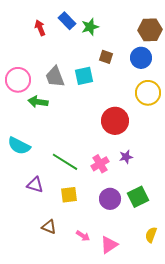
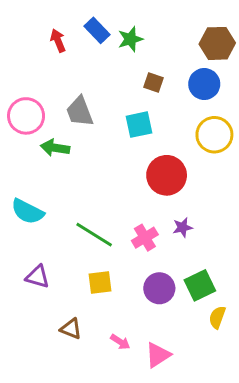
cyan square: (84, 76) -> (139, 125), moved
purple triangle: (35, 185) -> (38, 277), moved
yellow semicircle: (151, 235) -> (217, 317), moved

